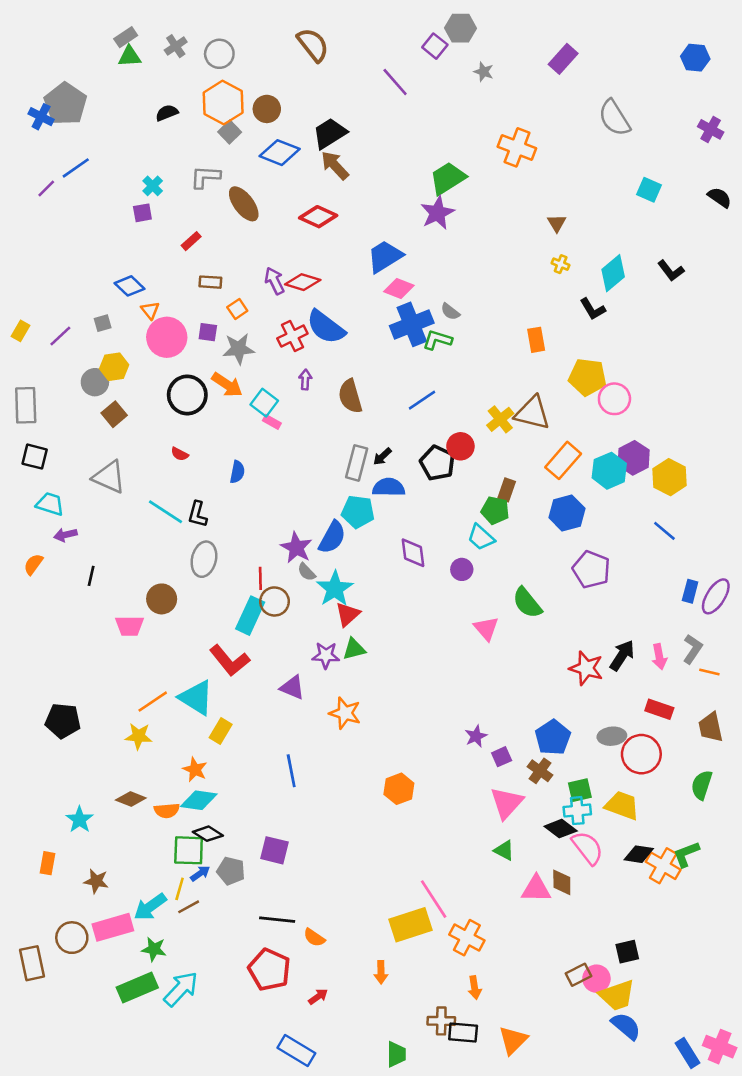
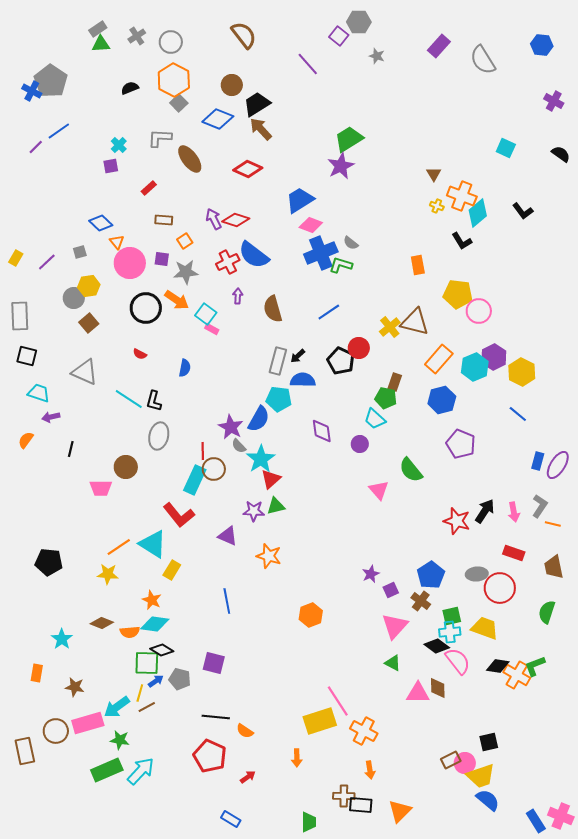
brown circle: (267, 109) -> (232, 85), moved
gray semicircle: (614, 118) -> (483, 60), moved
orange cross: (517, 147) -> (462, 196), moved
blue rectangle: (296, 1050) -> (231, 819), size x0.7

